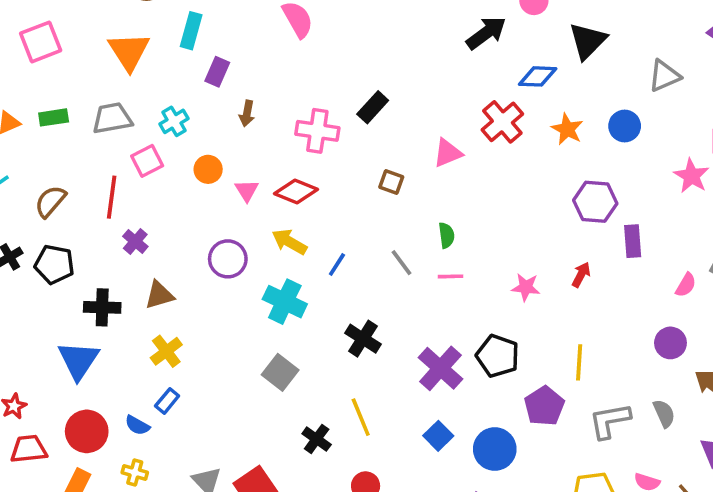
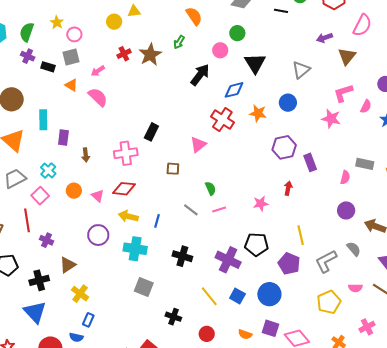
yellow line: (361, 417) -> (209, 296), moved

